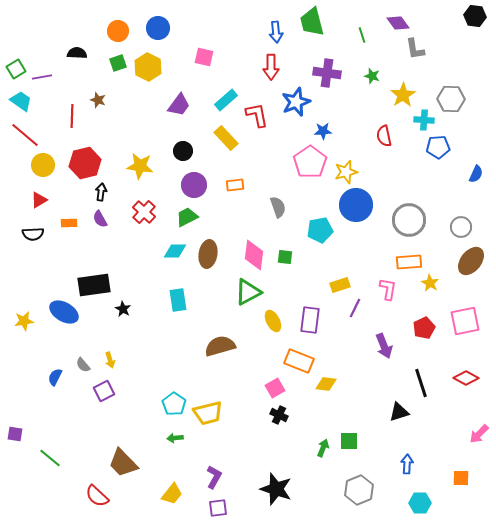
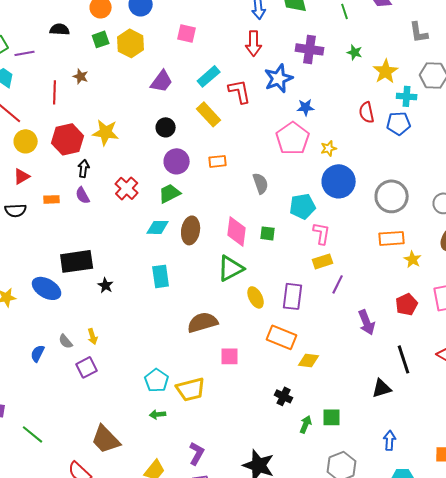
gray L-shape: (415, 49) -> (419, 32), moved
blue pentagon: (438, 147) -> (399, 123), moved
yellow star: (140, 166) -> (106, 132), moved
yellow star: (346, 172) -> (329, 148), size x0.7
pink L-shape: (388, 289) -> (322, 233), moved
pink square: (275, 388) -> (230, 356), moved, turned 30
black cross: (279, 415) -> (284, 396), moved

